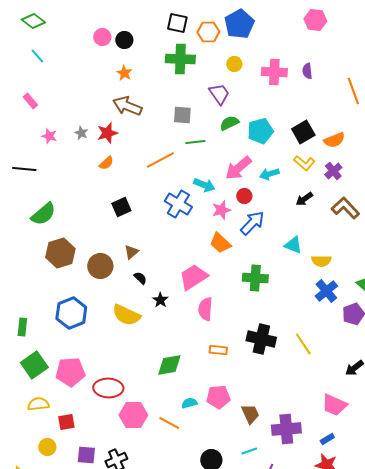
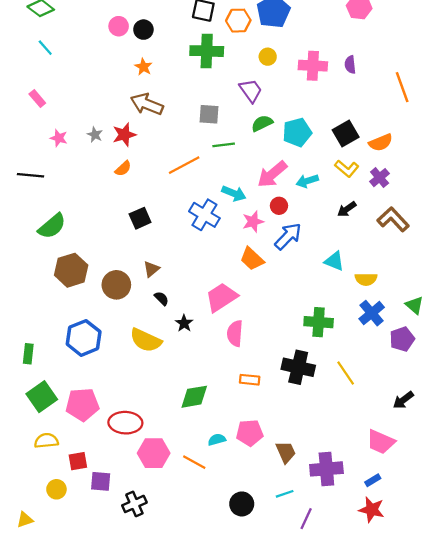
green cross: (255, 278) -> (319, 322), moved
purple square: (86, 455) -> (101, 481), moved

